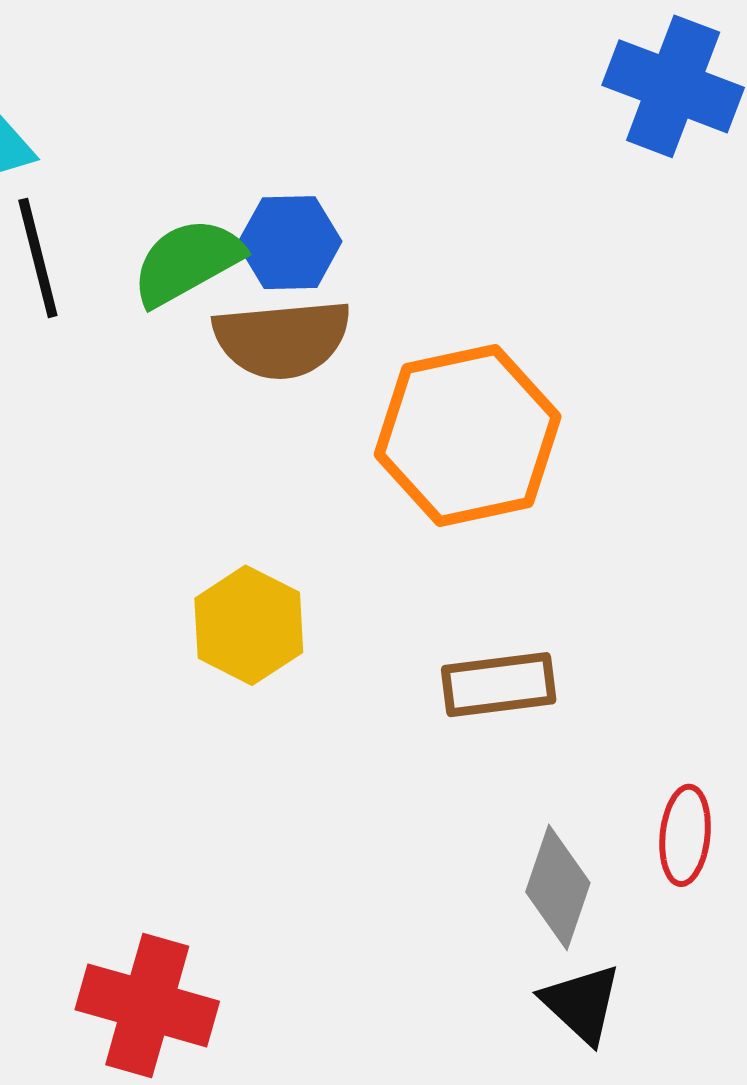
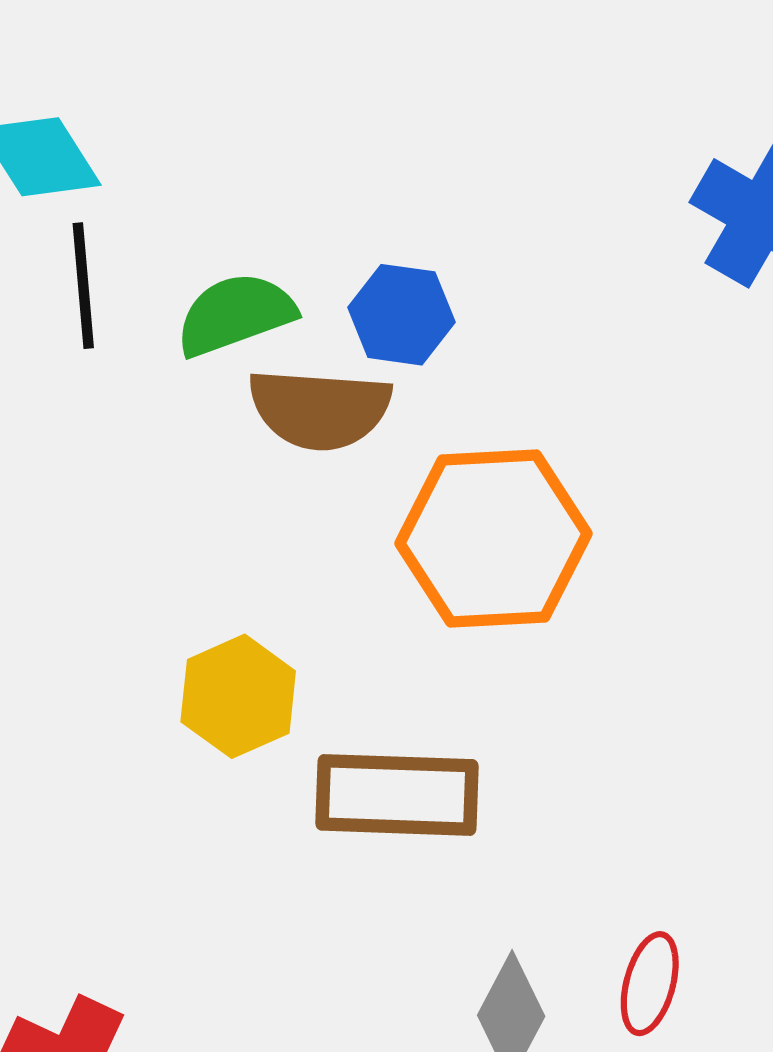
blue hexagon: (290, 243) -> (401, 315), moved
brown rectangle: (499, 685) -> (397, 795), moved, size x1.4

